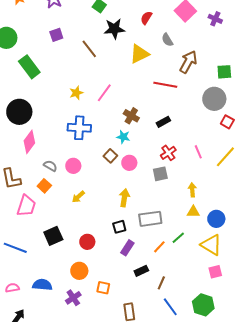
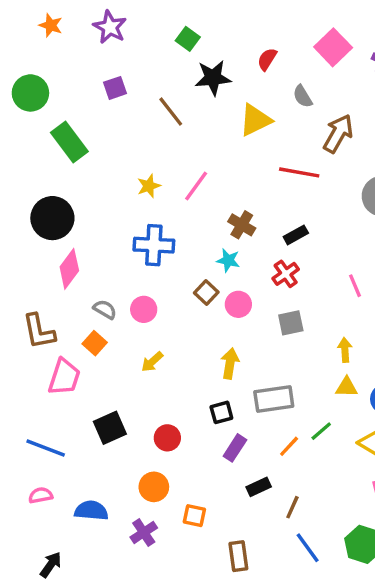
red cross: (168, 153) -> (286, 274), moved
pink semicircle: (12, 288) -> (41, 495), moved

